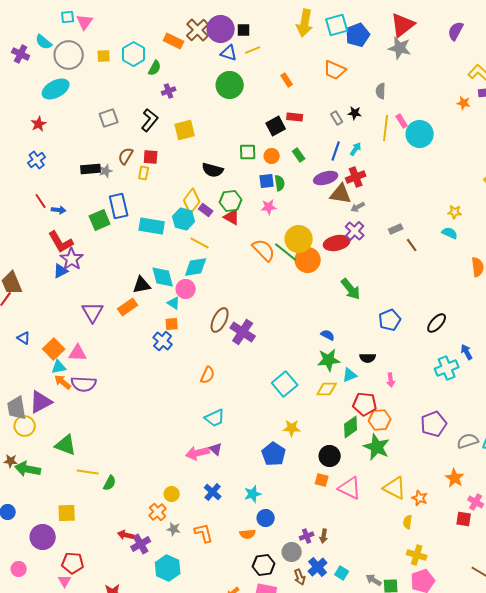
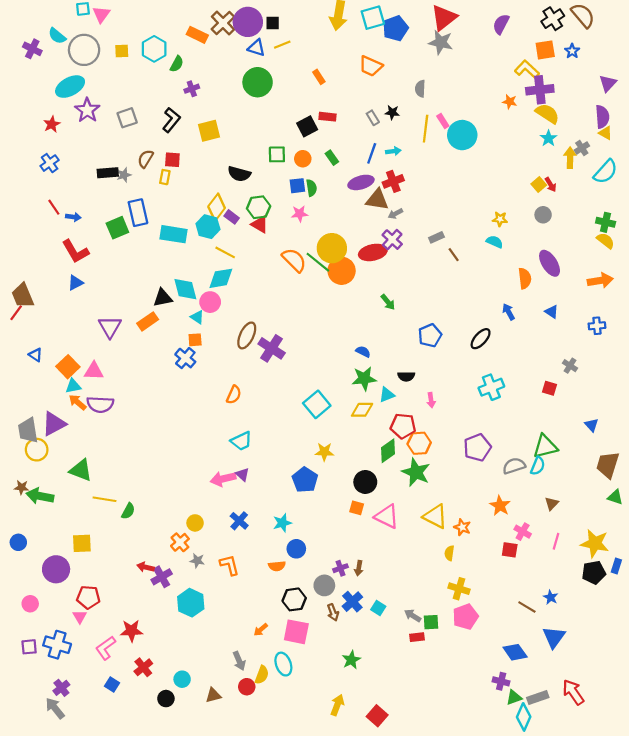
cyan arrow: (356, 149) -> (393, 151), turned 48
purple star: (72, 259) -> (87, 110), moved
green arrow: (351, 289) -> (388, 302), size x0.7
blue arrow: (467, 352) -> (509, 312), moved

